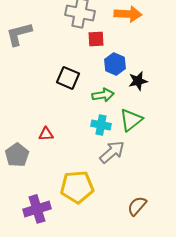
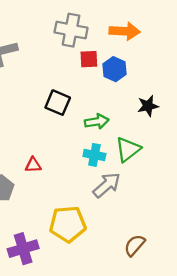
blue hexagon: (115, 64) -> (115, 69), moved
black star: (138, 81) -> (148, 106), moved

